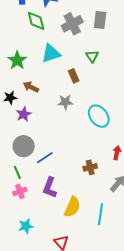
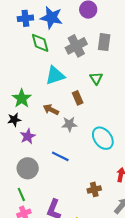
green star: (17, 60) -> (22, 98), moved
brown arrow: (31, 87) -> (51, 110), moved
blue line: (45, 158) -> (60, 156), moved, turned 60

